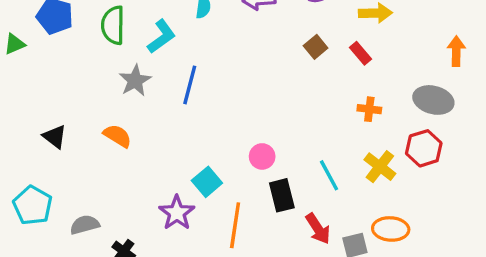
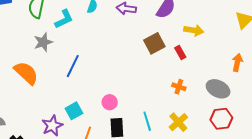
brown square: (316, 47) -> (154, 43), size x1.5
blue line: (190, 85) -> (73, 66), moved
orange semicircle: (117, 136) -> (26, 73), size x1.5
red hexagon: (424, 148) -> (221, 119), moved

